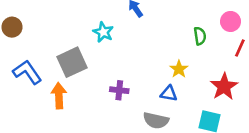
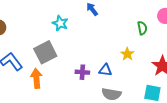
cyan star: (103, 32) -> (60, 23), moved
blue triangle: (169, 94) -> (105, 70), moved

